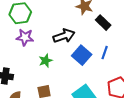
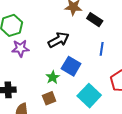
blue square: (82, 55) -> (71, 66), moved
green star: (46, 61) -> (53, 77), moved

